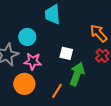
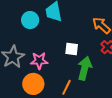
cyan circle: (27, 37) -> (30, 20), moved

